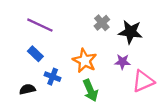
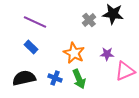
black star: (130, 32) -> (113, 14), moved
blue cross: (53, 77) -> (55, 78), moved
black semicircle: (27, 89) -> (24, 78), size x1.6

